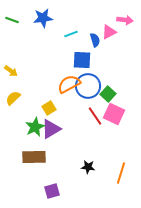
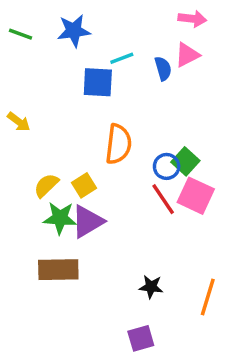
pink arrow: (125, 20) -> (192, 19), moved
blue square: (82, 60) -> (98, 82), moved
orange semicircle: (69, 84) -> (118, 144), turned 125
blue circle: (88, 86) -> (167, 166), moved, size x0.6
yellow semicircle: (13, 98) -> (46, 185), moved
green star: (35, 127) -> (60, 218), turned 30
purple square: (52, 191) -> (141, 338), moved

